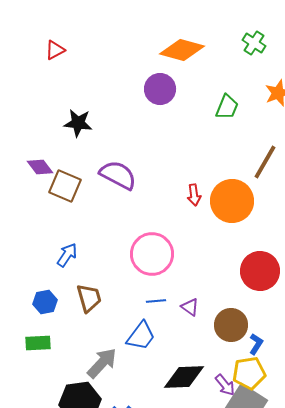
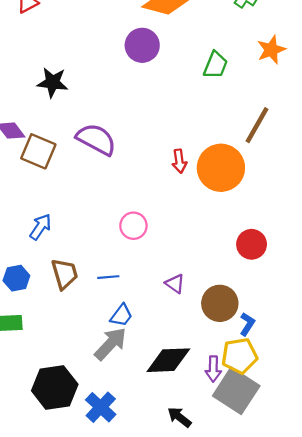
pink circle: (152, 254) -> (133, 226), size x0.6
red circle: (260, 271) -> (252, 244), size x0.7
blue line: (156, 301) -> (108, 277), moved
blue trapezoid: (141, 336) -> (121, 315), size x0.7
gray arrow: (102, 363) -> (110, 344), moved
purple arrow: (225, 385) -> (213, 369), turned 40

